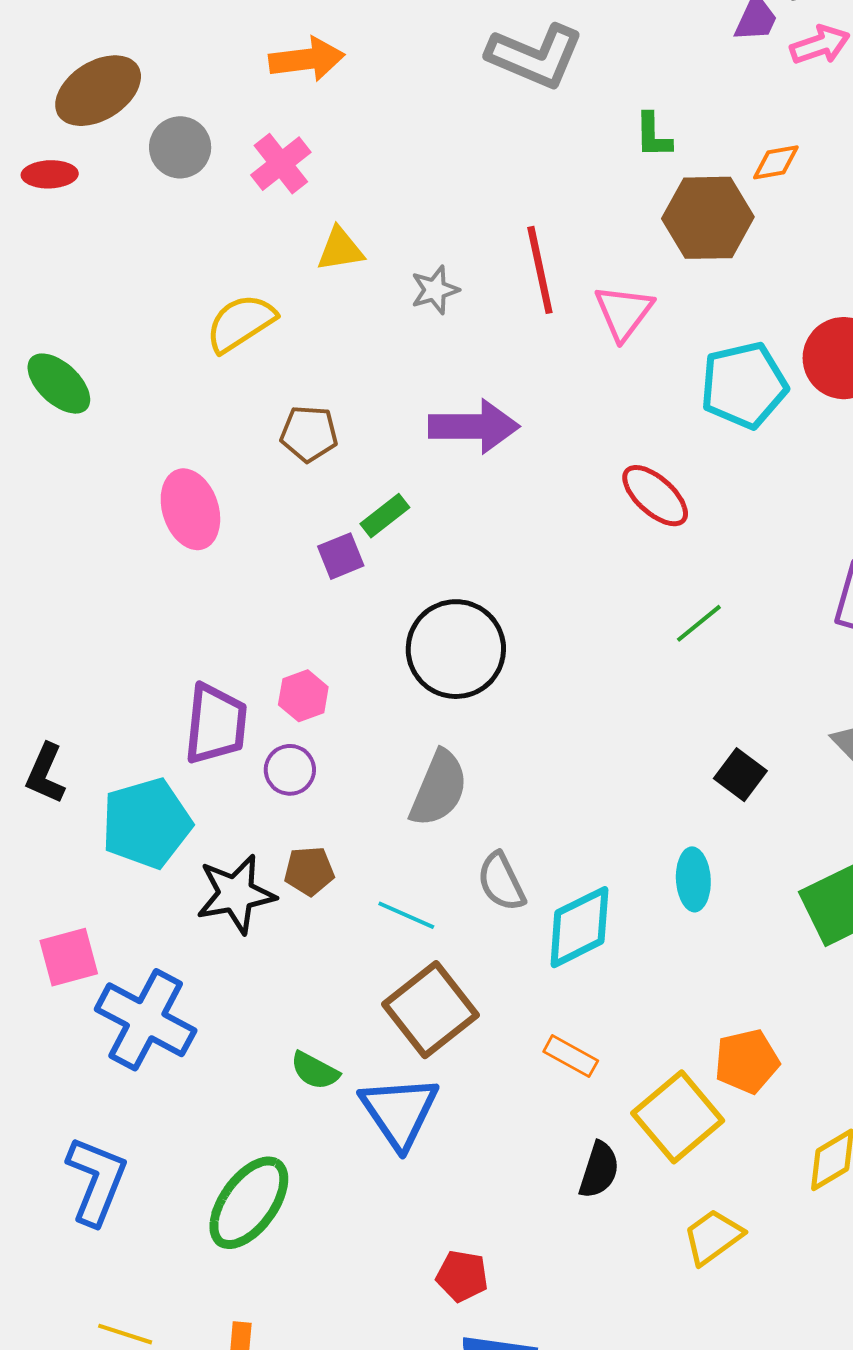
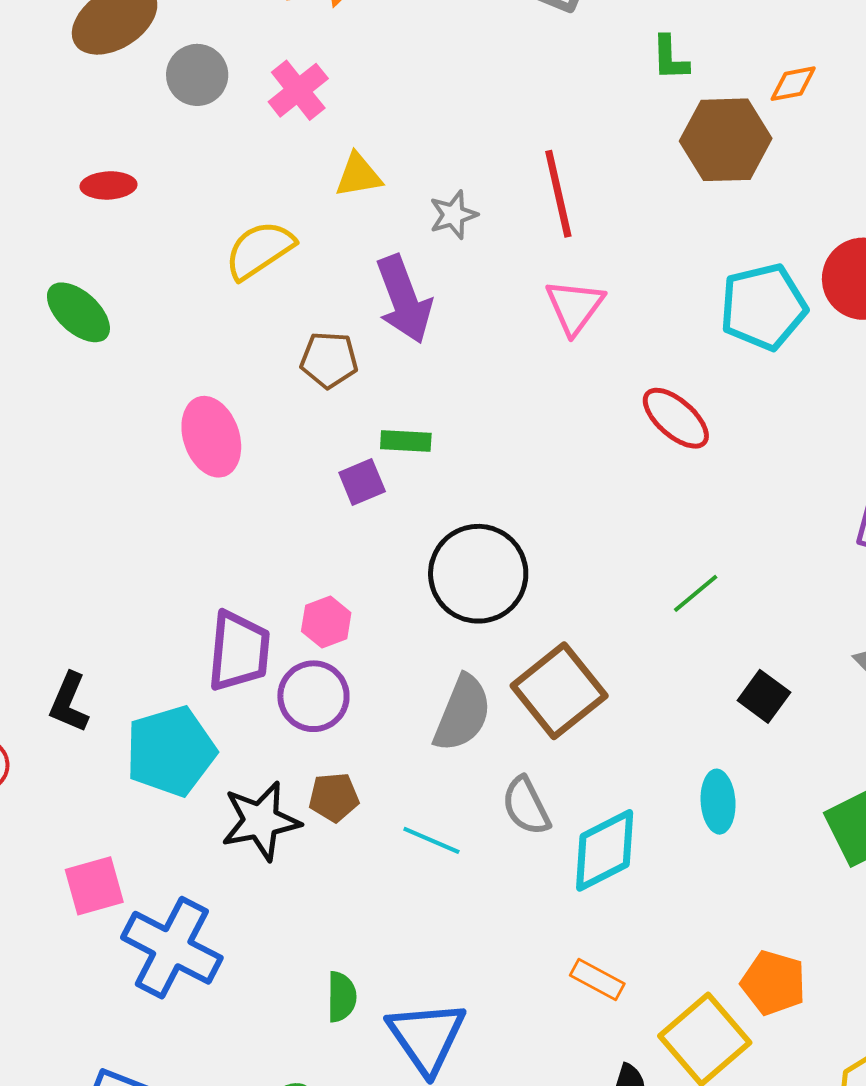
red ellipse: (50, 174) -> (109, 185), moved
pink triangle: (624, 312) -> (575, 307), moved
purple arrow: (474, 426) -> (404, 299), moved, turned 70
green rectangle: (385, 516) -> (406, 441), turned 42
green line: (699, 623) -> (696, 593), moved
purple circle: (290, 770) -> (313, 696), size x1.4
brown square: (431, 1010) -> (559, 691), moved
orange pentagon: (747, 1061) -> (773, 983), turned 30
green semicircle: (315, 1071) -> (342, 997), turned -117

